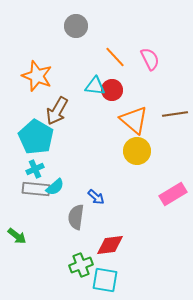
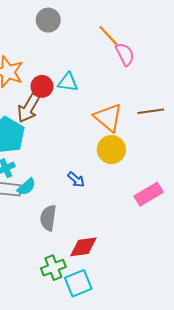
orange line: (115, 57) -> (108, 36), moved
red circle: (112, 90) -> (42, 86), moved
blue arrow: (96, 197) -> (76, 180), moved
cyan square: (105, 280) -> (78, 283), turned -32

